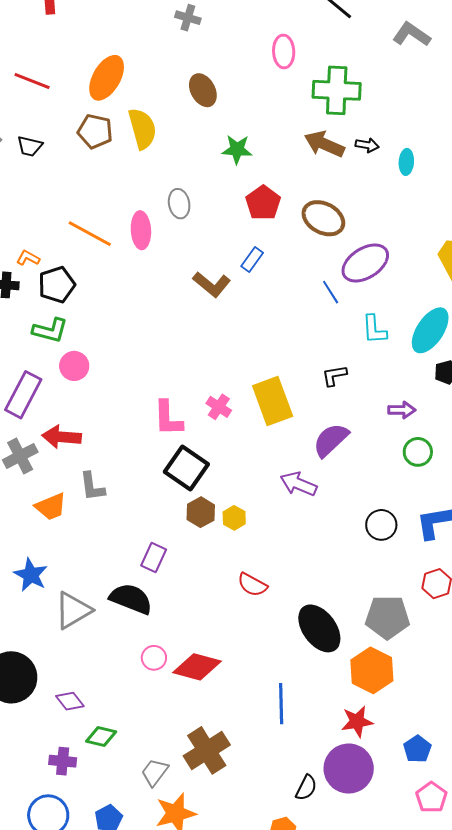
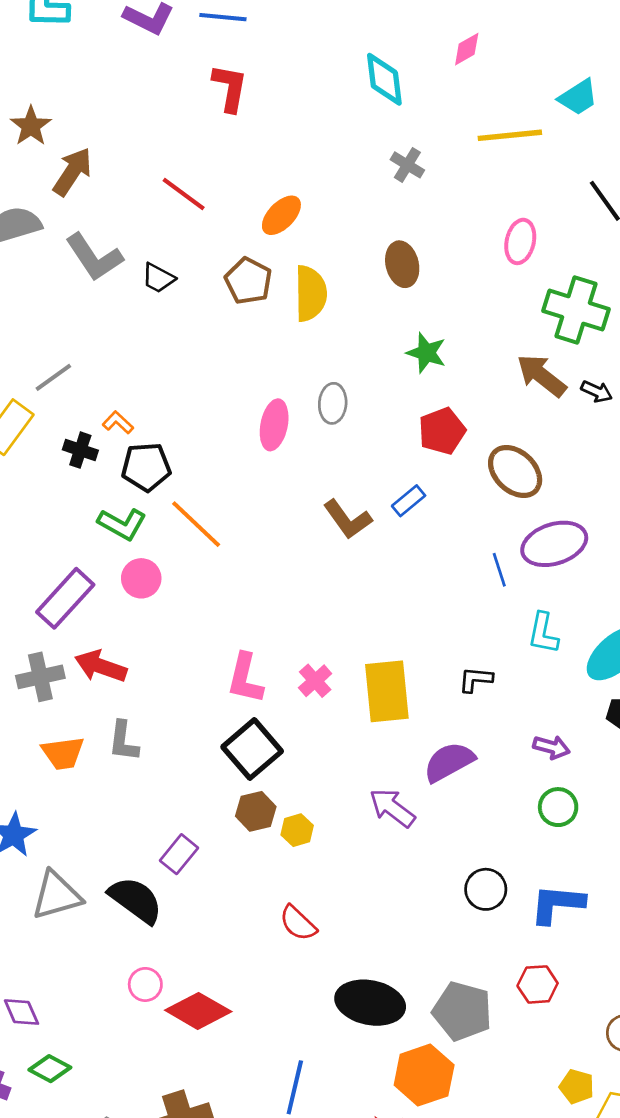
orange ellipse: (107, 78) -> (281, 215), size x0.7
orange line: (90, 234) -> (196, 524), moved
black ellipse: (319, 628) -> (370, 1003), turned -57

